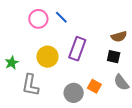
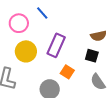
pink circle: (38, 19) -> (19, 23), moved
orange square: (94, 86) -> (67, 72), moved

